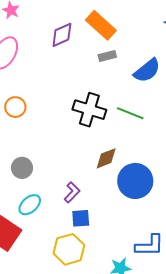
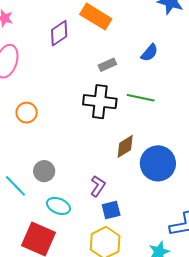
gray rectangle: (107, 56) -> (107, 65), moved
blue semicircle: (147, 71) -> (149, 53), size x0.7
cyan ellipse: (30, 205) -> (58, 206), turned 75

